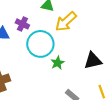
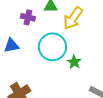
purple cross: (22, 24) -> (28, 17), moved

